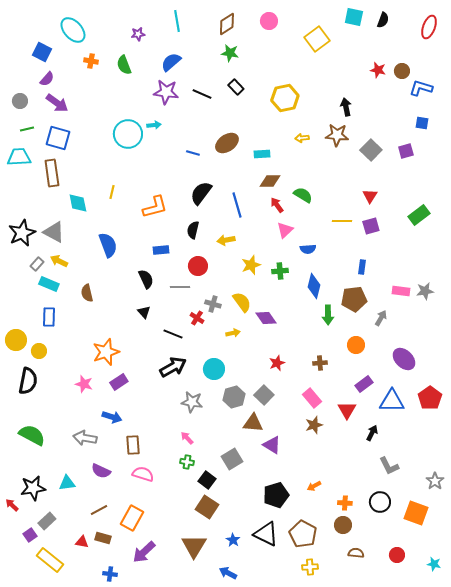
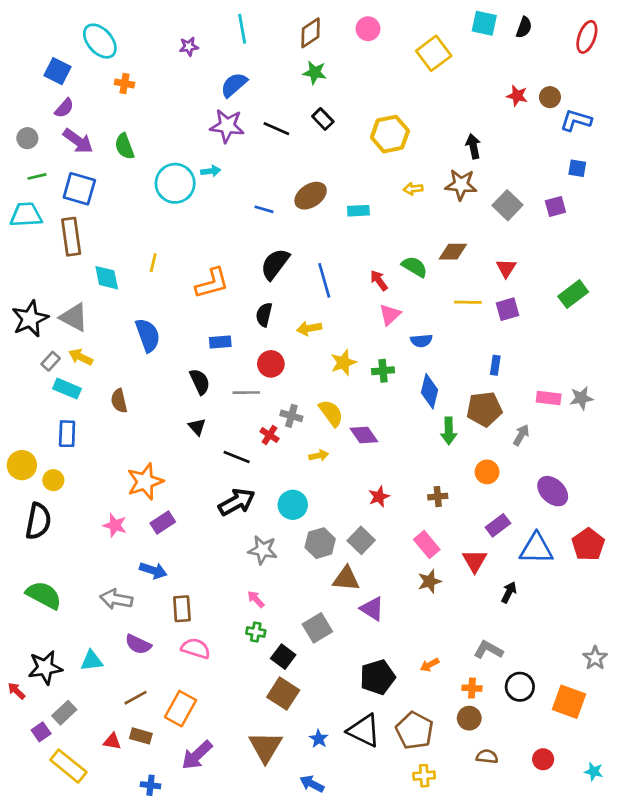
green semicircle: (124, 65) -> (124, 146), moved
brown diamond: (270, 181) -> (453, 252), moved
gray L-shape: (389, 466) -> (488, 650), moved, turned 145

